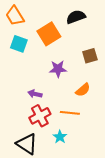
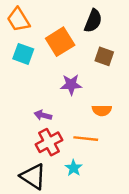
black semicircle: (76, 17) -> (93, 21), turned 132
brown square: (90, 56) -> (104, 56), moved, turned 35
orange semicircle: (83, 90) -> (102, 110), turned 42

